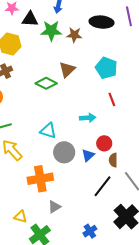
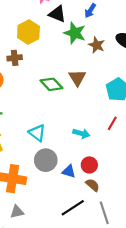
brown triangle: (67, 70) -> (77, 78), turned -36
red line: (112, 99) -> (112, 123), turned 32
blue triangle: (88, 155) -> (69, 171), turned 40
brown semicircle: (113, 160) -> (93, 185), turned 112

